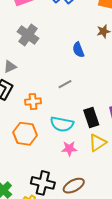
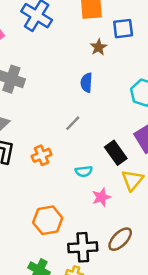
blue semicircle: (78, 50) -> (87, 83), moved, turned 42
cyan semicircle: (62, 124) -> (84, 171), size x0.6
orange hexagon: (25, 134) -> (48, 220), moved

